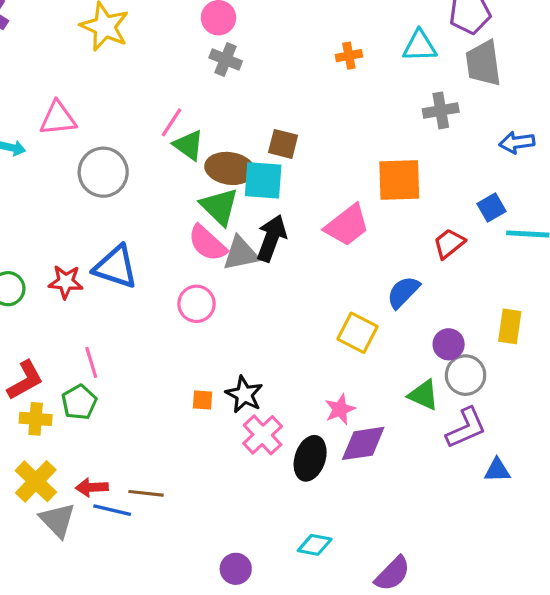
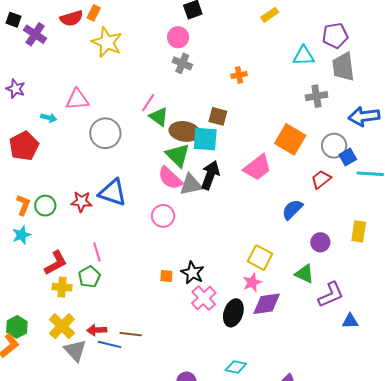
orange cross: (349, 56) -> (239, 75), moved
blue arrow: (517, 142) -> (364, 116), size x1.4
orange square: (399, 180) -> (290, 139), turned 32
yellow square: (358, 333) -> (260, 258), moved
gray circle: (466, 375) -> (334, 146), moved

